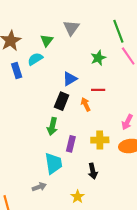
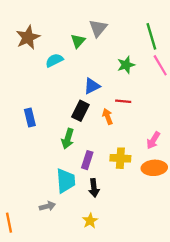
green triangle: (47, 41) -> (78, 41), moved
blue rectangle: (17, 71) -> (30, 117), moved
black arrow: (93, 171) -> (94, 188), moved

